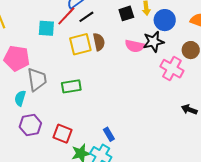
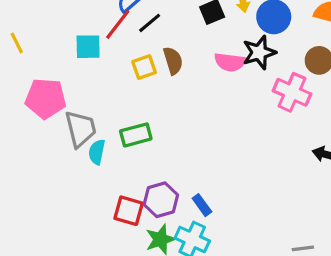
yellow square: (80, 44) -> (144, 67), size x0.7
cyan semicircle: (20, 98) -> (97, 152), moved
purple hexagon: (30, 125) -> (161, 200), moved

